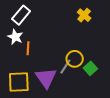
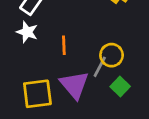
orange line: (28, 48) -> (64, 45), moved
green square: (90, 68) -> (120, 87), moved

